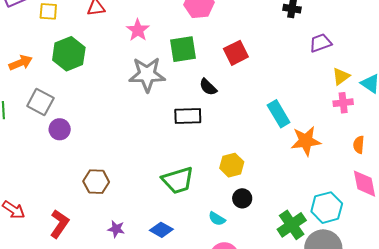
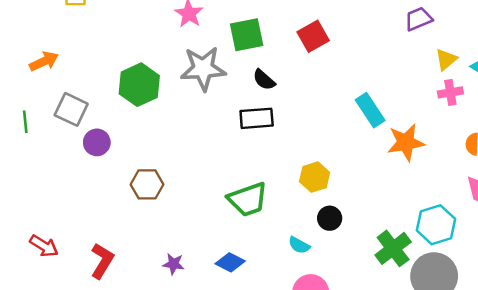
green hexagon: (69, 54) -> (139, 85), moved
black semicircle: (208, 87) -> (264, 80), moved
brown hexagon: (96, 182) -> (147, 184), moved

